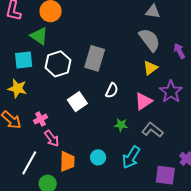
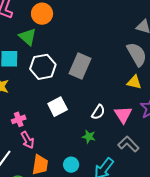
yellow triangle: (150, 68) -> (134, 82), turned 42
white semicircle: (112, 90) -> (98, 112), moved
pink triangle: (144, 101) -> (123, 115), turned -36
green star: (121, 125) -> (89, 137), moved

